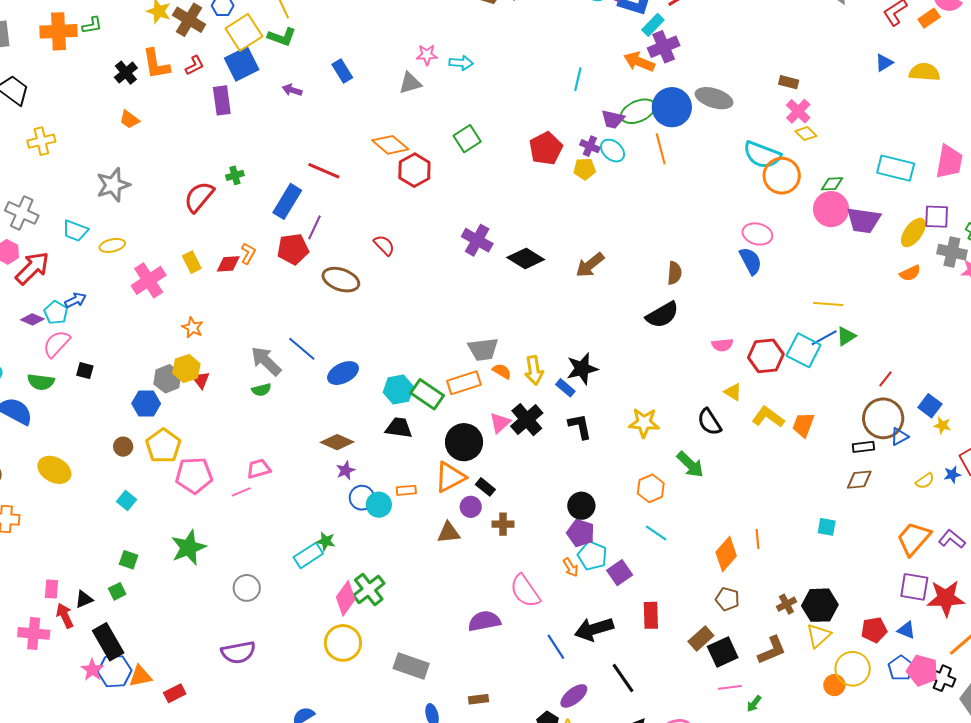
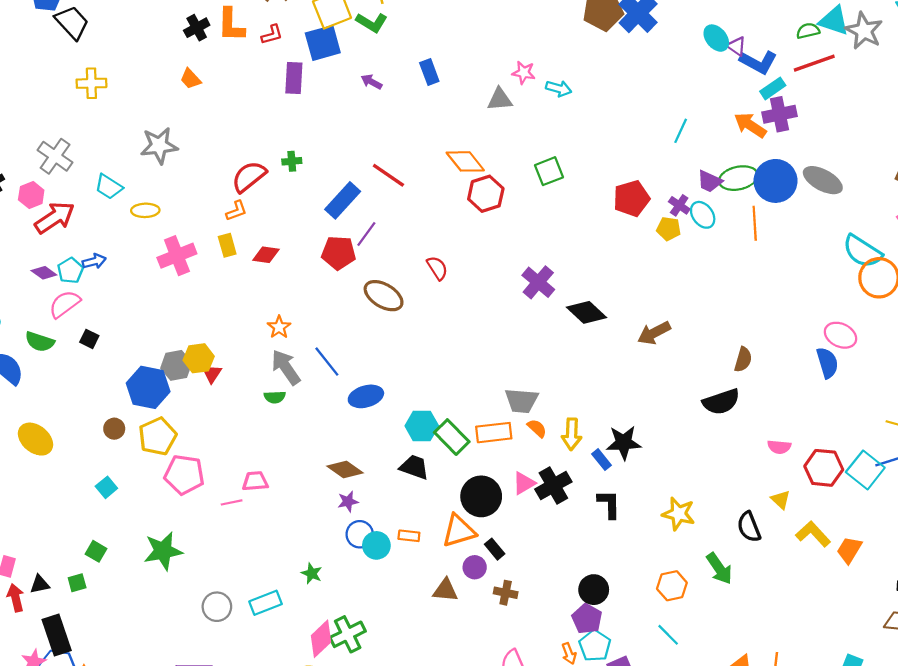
orange L-shape: (248, 253) -> (236, 211), moved, turned 30
orange star: (193, 328) -> (279, 327), moved
blue hexagon: (146, 404) -> (148, 387), size x1.4
cyan rectangle: (308, 555) -> (266, 603), moved

